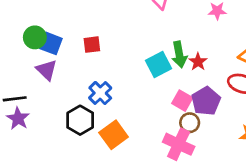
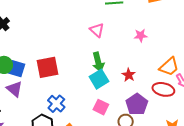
red square: (92, 45) -> (47, 67), size x1.6
green arrow: (179, 55) -> (98, 62), moved
pink square: (182, 101) -> (101, 107), moved

